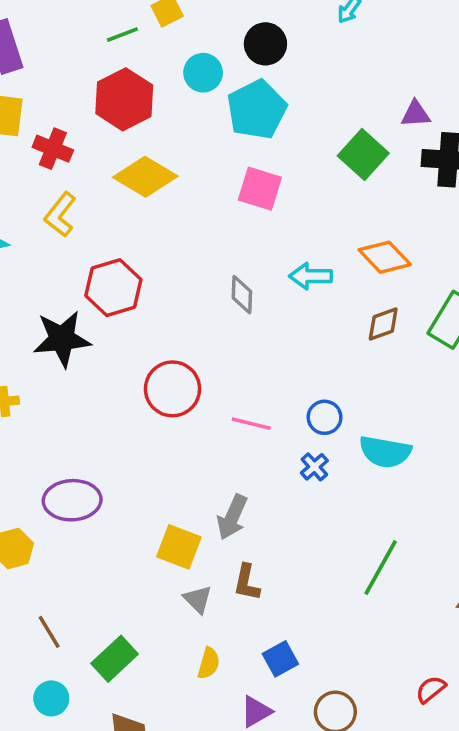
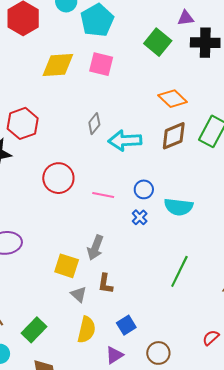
yellow diamond: (145, 177) -> (58, 65), moved, turned -32
cyan arrow: (311, 276) -> (125, 141), moved, size x1.4
gray diamond: (242, 295) -> (94, 124), turned 40
brown diamond: (383, 324) -> (174, 136), size x1.4
yellow semicircle: (209, 663) -> (87, 330), size x1.5

